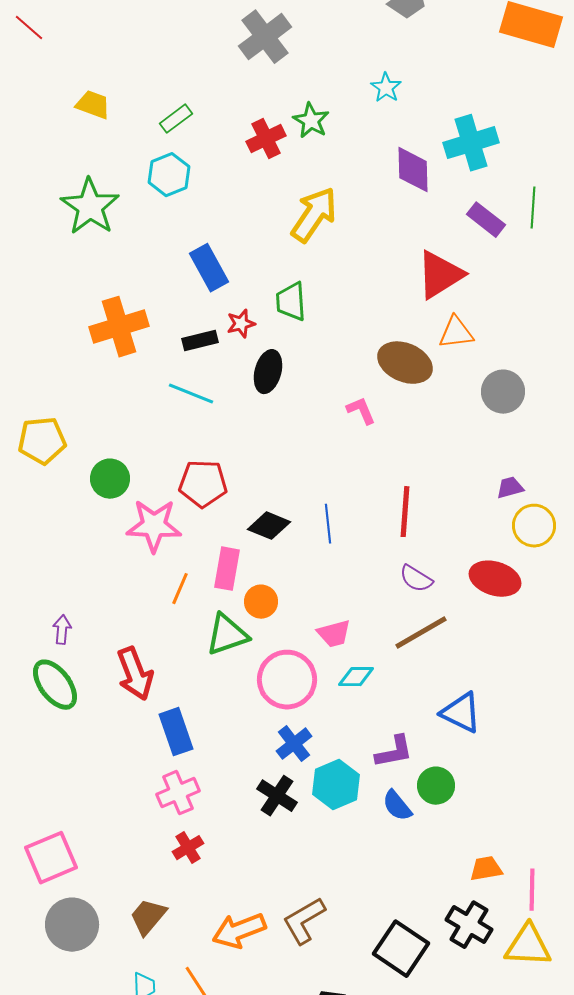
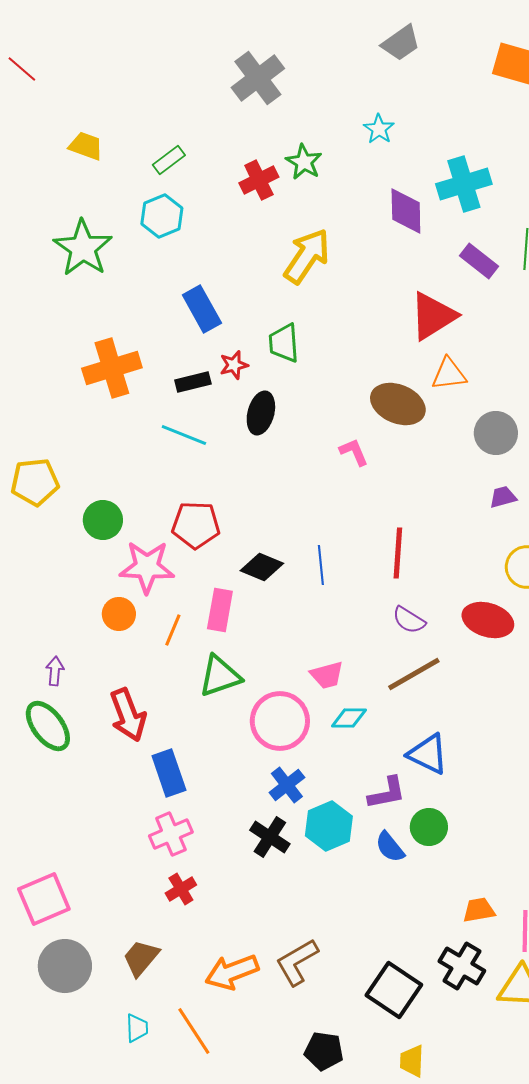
purple trapezoid: (510, 488) -> (503, 497), moved
orange circle: (261, 602) -> (119, 614), moved
blue triangle: (461, 713) -> (428, 754), moved

